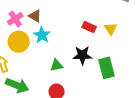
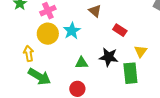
brown triangle: (35, 16) -> (95, 11), moved
yellow triangle: (111, 29) -> (141, 51), moved

